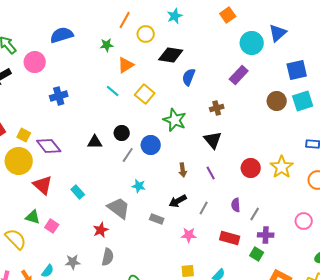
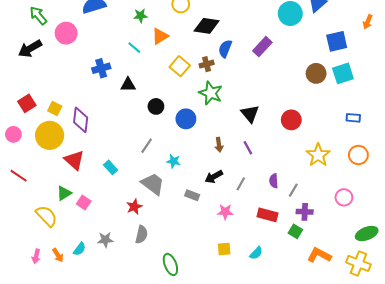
purple rectangle: (239, 75) -> (262, 47), moved
cyan line: (113, 91) -> (134, 48), moved
blue cross: (59, 96) -> (101, 68), moved
brown cross: (217, 108) -> (207, 64), moved
black triangle: (95, 142) -> (128, 85), moved
purple diamond: (49, 146) -> (81, 120), turned 45
gray line: (128, 155) -> (147, 146), moved
yellow star: (282, 167) -> (318, 155), moved
red circle: (251, 168) -> (291, 120), moved
green triangle: (33, 217) -> (64, 193), turned -49

